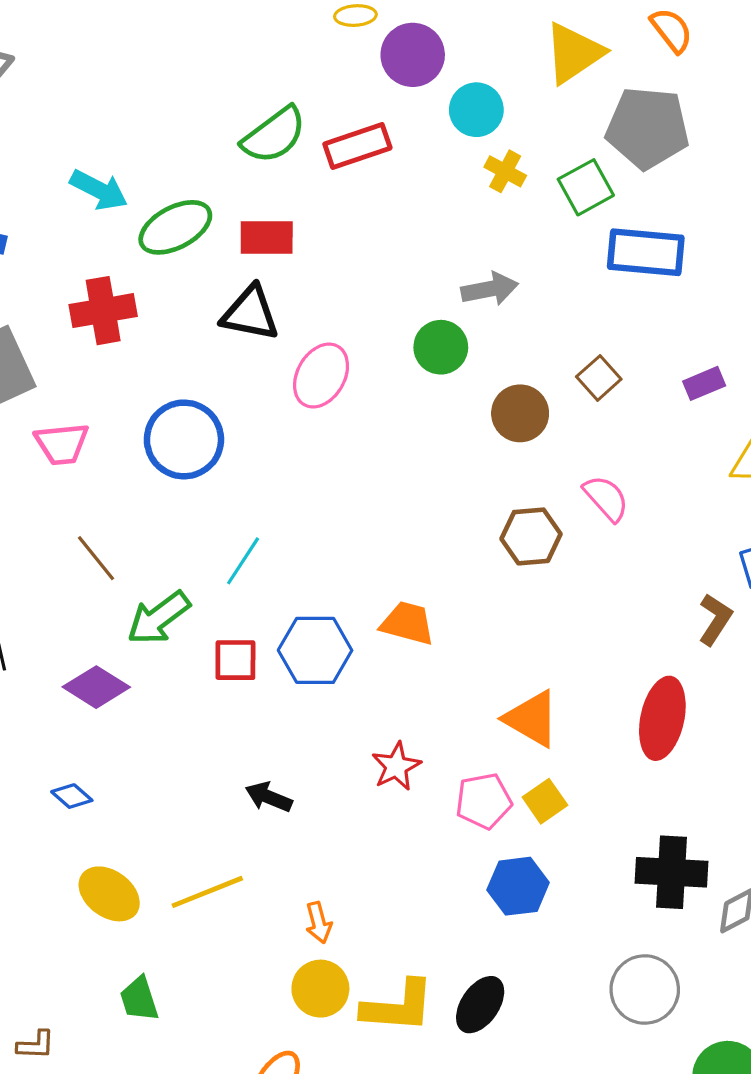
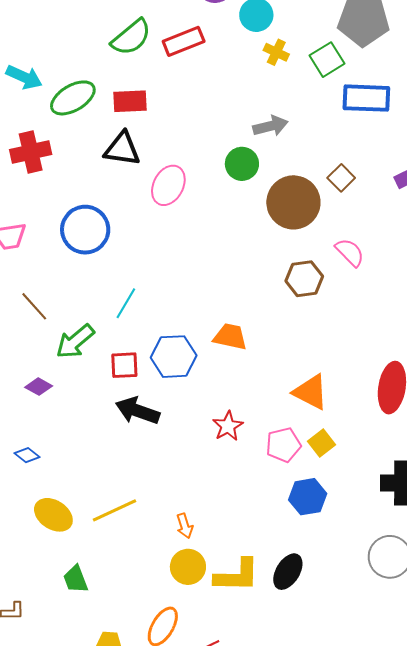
brown circle: (520, 413) -> (293, 202), size x1.5
purple diamond: (96, 687) -> (39, 387), size x0.7
black arrow: (269, 797) -> (137, 411), moved, size x1.5

